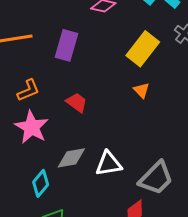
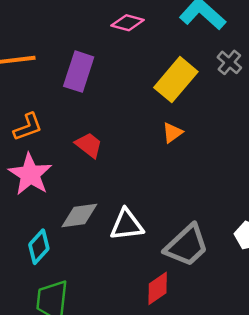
orange triangle: (142, 90) -> (172, 133), turned 36

